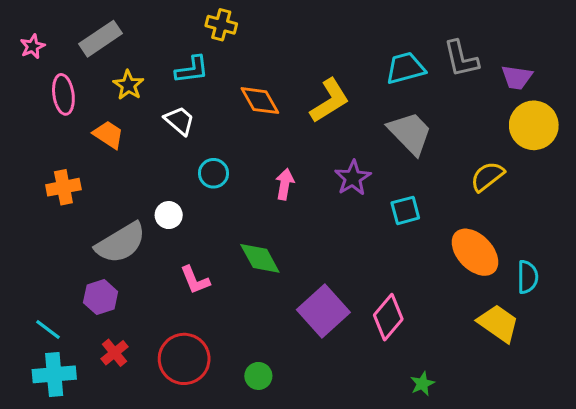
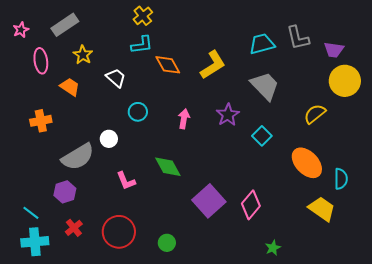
yellow cross: (221, 25) -> (143, 16), turned 36
cyan L-shape: (192, 70) -> (142, 45), moved
cyan square: (405, 210) -> (262, 136), turned -30

